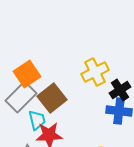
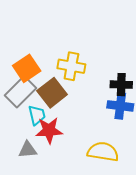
yellow cross: (95, 72) -> (71, 66), moved, turned 36
black cross: (120, 90) -> (121, 85), turned 35

